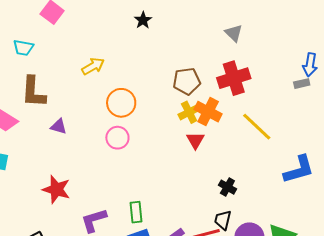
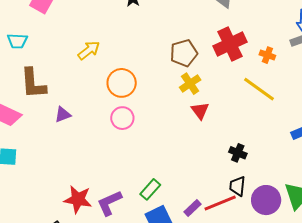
orange cross: (208, 112) -> (267, 55), moved, size x0.6
purple triangle: (59, 126) -> (63, 114), turned -30
red star: (56, 189) -> (78, 199), moved
green rectangle: (136, 212) -> (150, 189), turned 55

